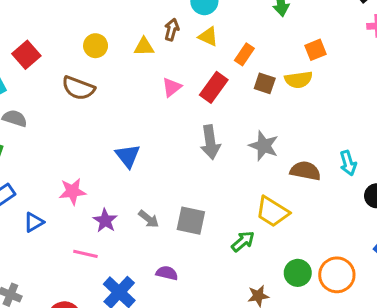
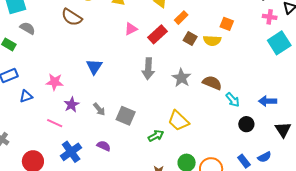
orange square: (316, 50) -> (227, 24), turned 32
cyan arrow: (348, 163) -> (233, 100), turned -35
brown semicircle: (305, 171) -> (212, 83), moved

